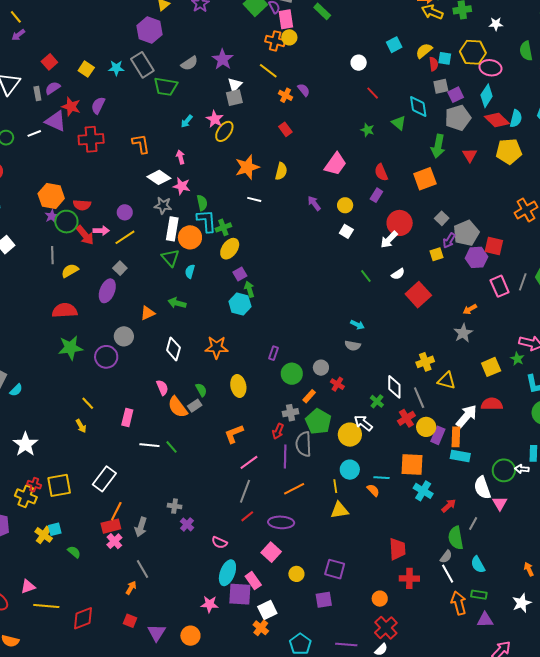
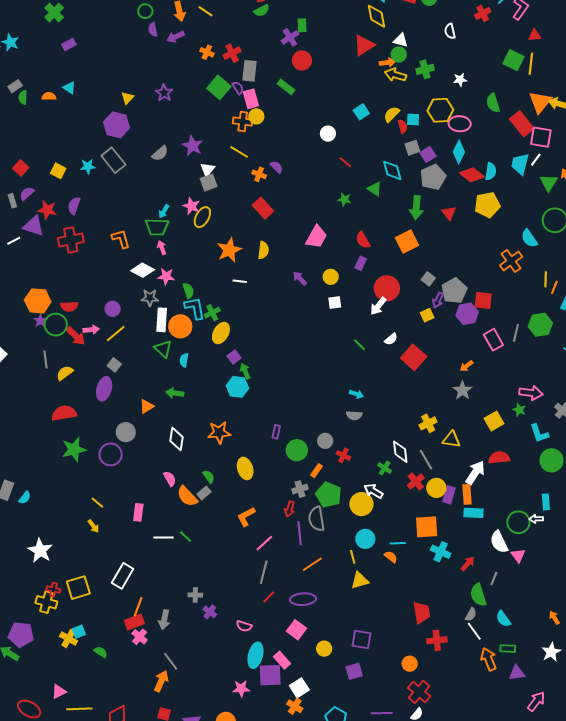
green trapezoid: (166, 87) -> (157, 227), moved
red rectangle: (285, 129) -> (263, 208), size x1.5
white square: (346, 231) -> (335, 303), turned -32
orange arrow: (131, 588) -> (161, 681), size x1.5

